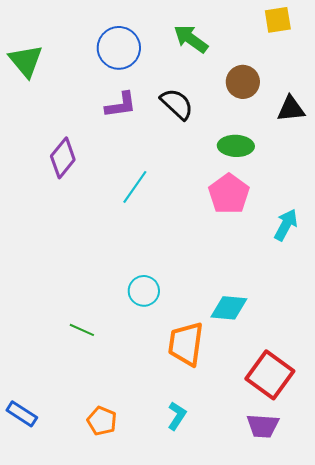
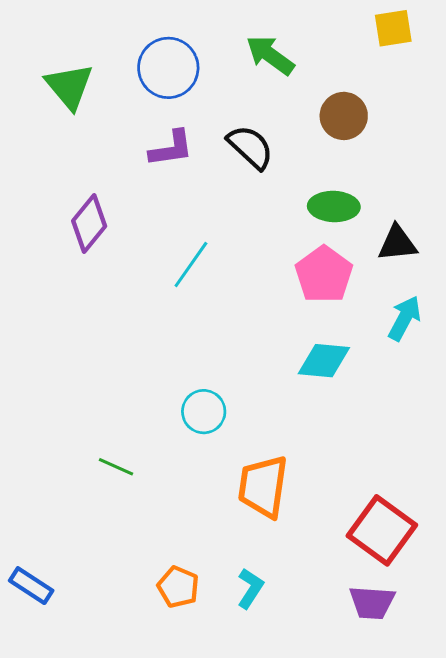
green triangle: (26, 61) -> (69, 86), moved
black triangle: (291, 109) -> (397, 243), moved
cyan diamond: (229, 308) -> (324, 361), moved
orange pentagon: (102, 421) -> (178, 587), moved

